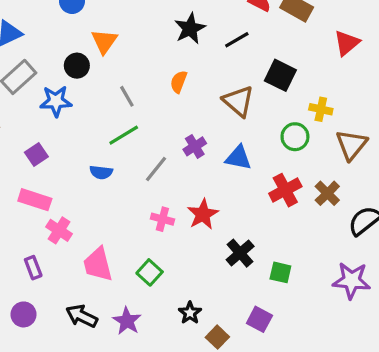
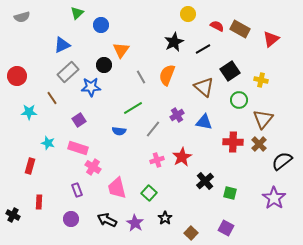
red triangle: (347, 43) -> (271, 39), moved
black square: (280, 75) -> (230, 71), turned 30
orange semicircle: (179, 82) -> (167, 75), size x1.5
gray line: (127, 96) -> (141, 77), moved
yellow cross: (321, 109) -> (261, 80), moved
green circle: (295, 137) -> (239, 100), moved
brown triangle: (352, 145) -> (263, 119), moved
red cross: (285, 190) -> (233, 142), turned 30
pink cross: (162, 219) -> (157, 160), turned -32
purple star: (352, 281) -> (274, 198), turned 30
black star: (190, 313) -> (165, 218), moved
purple square: (259, 319) -> (226, 228), moved

